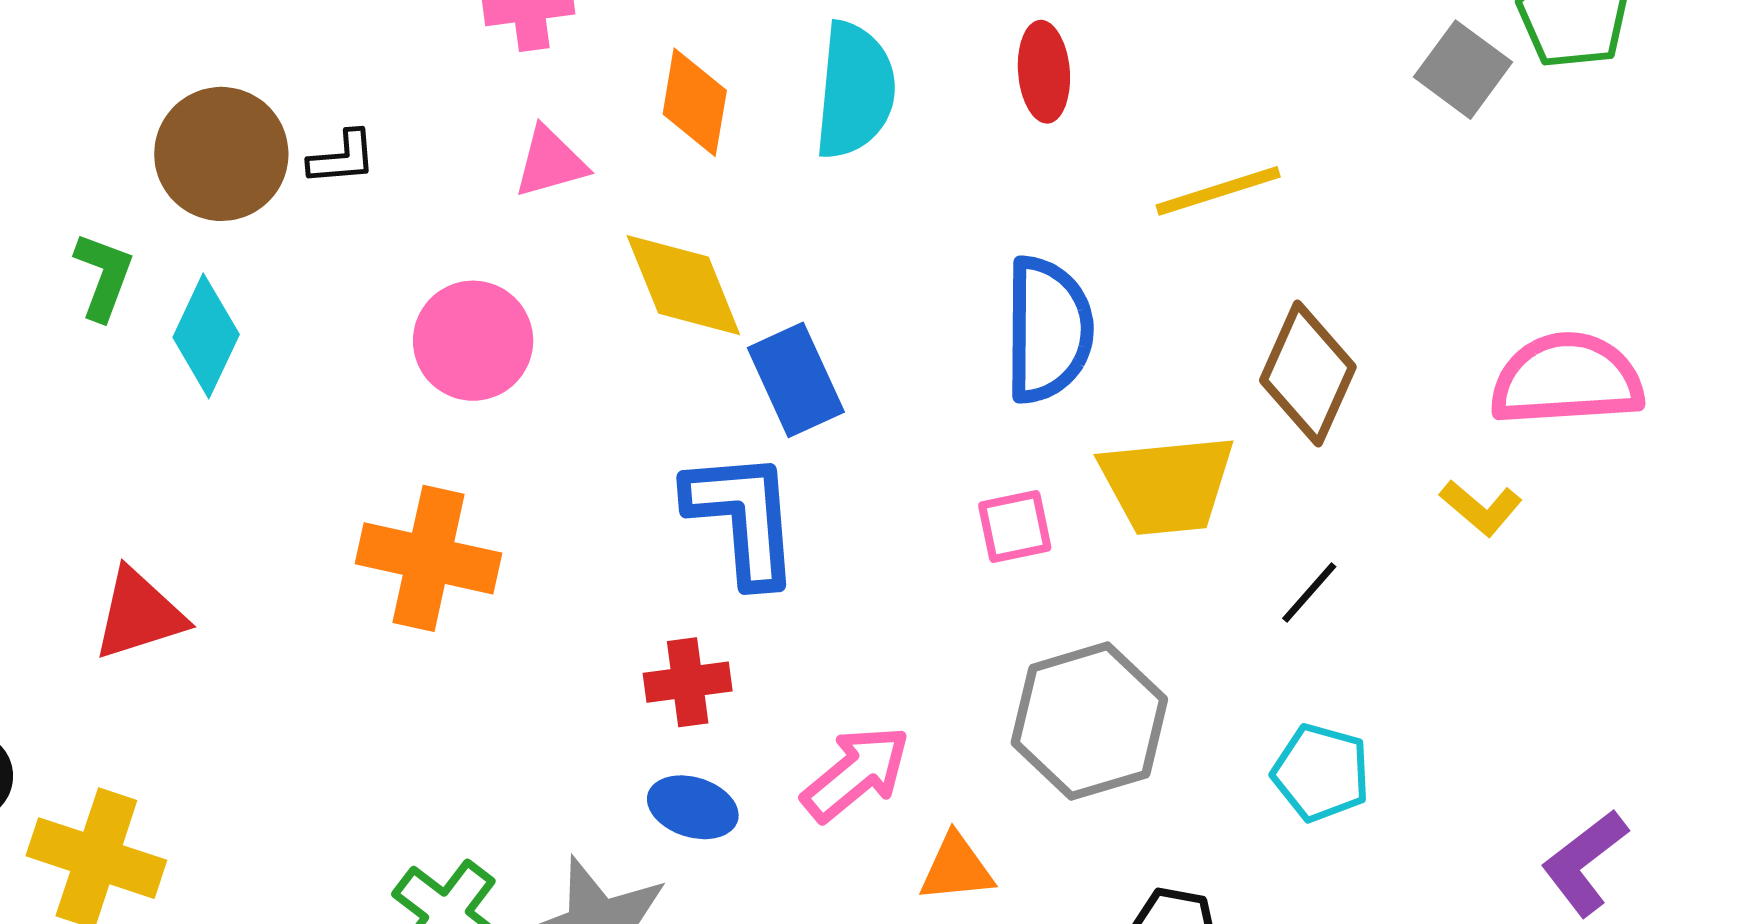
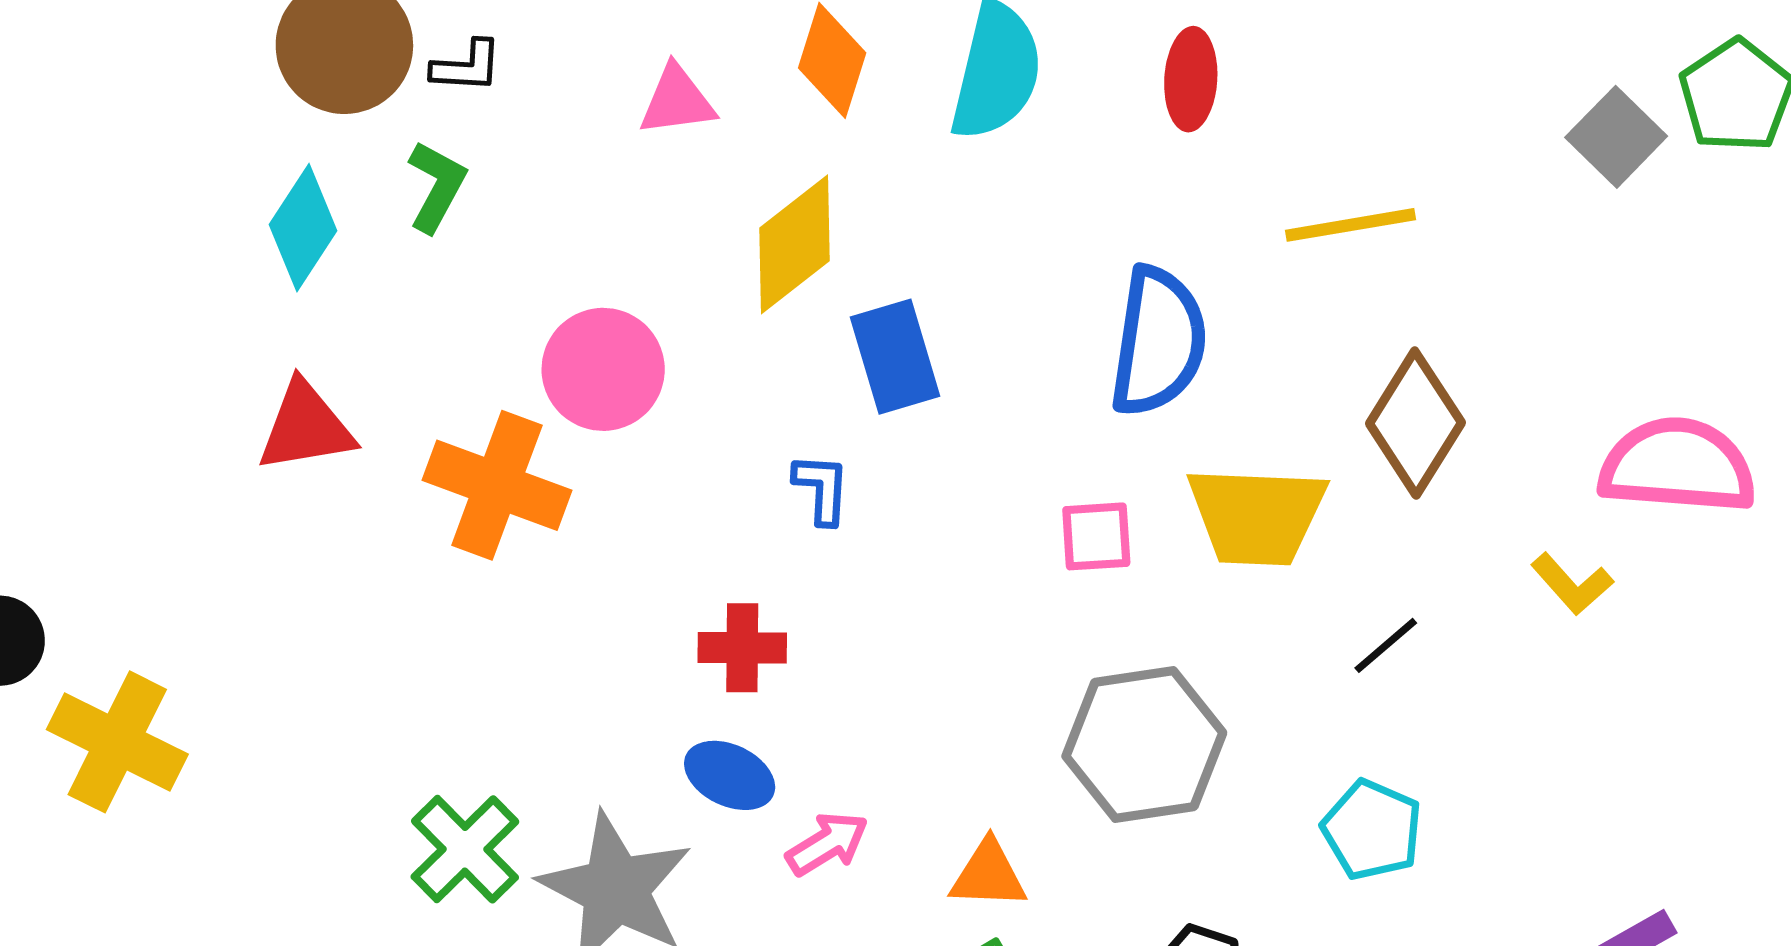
green L-shape: (103, 276) -> (436, 186), moved
yellow diamond: (683, 285) -> (795, 244), turned 66
pink circle: (473, 341) -> (603, 369), moved
blue L-shape: (743, 518) -> (822, 489), size x0.5
red triangle: (139, 614) -> (306, 427), moved
pink arrow: (856, 773) -> (827, 844), moved, size x0.7

